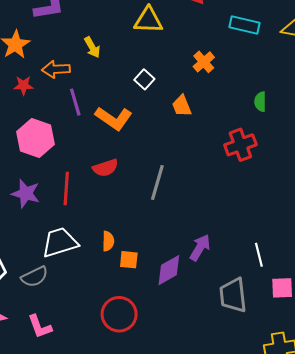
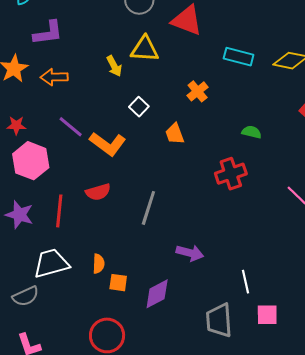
yellow arrow: (92, 47) -> (114, 66), moved
orange arrow: (56, 69) -> (54, 77), moved
red star: (24, 85) -> (16, 125), moved
purple line: (75, 102) -> (71, 127), turned -36
green semicircle: (260, 102) -> (252, 132), turned 102
purple arrow: (200, 248) -> (190, 253), moved, turned 72

